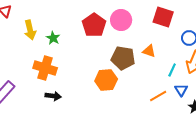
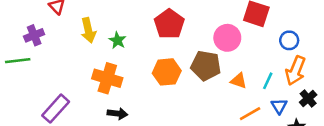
pink circle: (121, 20) -> (227, 38), moved
orange triangle: (149, 51) -> (239, 81), moved
orange hexagon: (106, 80) -> (167, 72), moved

